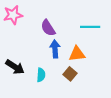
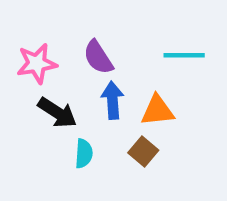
pink star: (13, 15) -> (37, 63), moved
black arrow: (15, 67) -> (57, 113), moved

